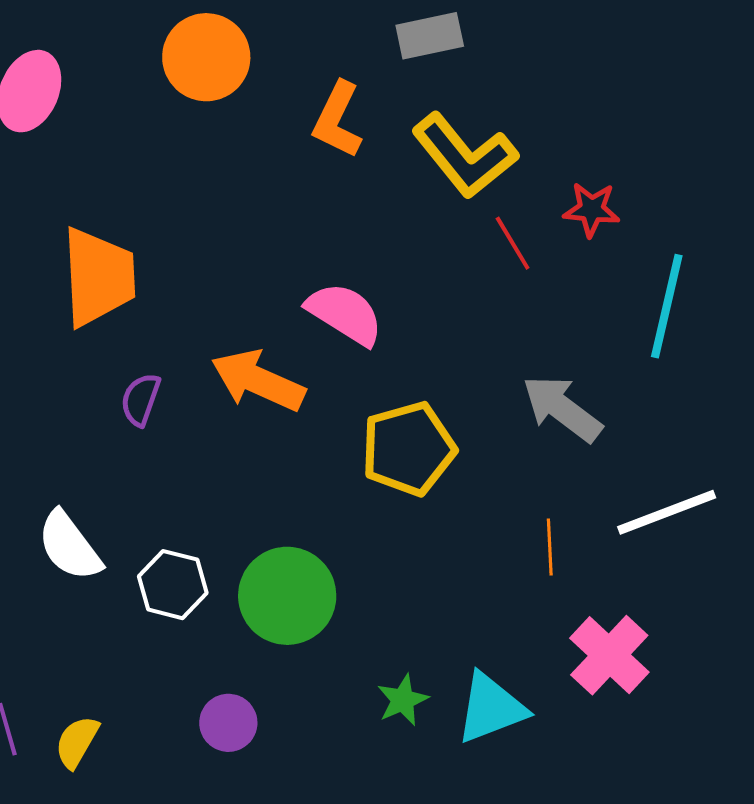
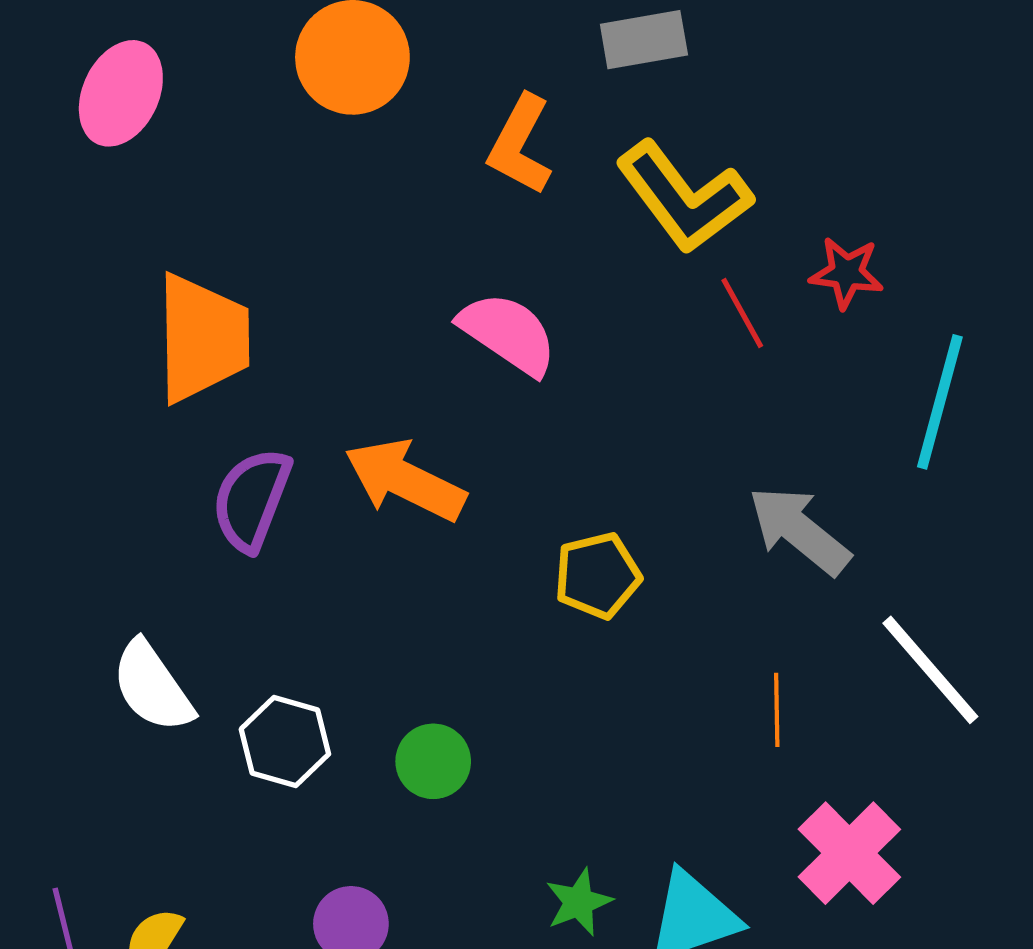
pink semicircle: (345, 314) -> (508, 333), moved
purple semicircle: (141, 400) -> (252, 499), size x1.5
yellow pentagon: (408, 449) -> (597, 576), size x0.7
white line: (667, 512) -> (930, 670), turned 68
green circle: (287, 596) -> (433, 761), size x0.6

